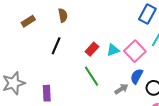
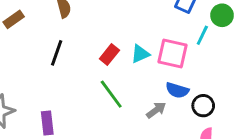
pink square: (135, 51) -> (172, 53), turned -30
blue semicircle: (137, 76) -> (177, 90), turned -98

